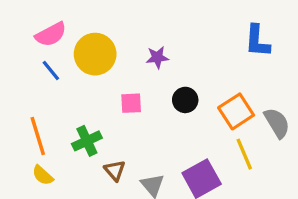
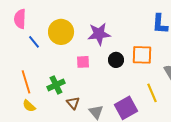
pink semicircle: (51, 34) -> (20, 19), moved, turned 120
purple star: (157, 57) -> (99, 34), size x1.6
orange square: (236, 111) -> (142, 55), moved, turned 35

